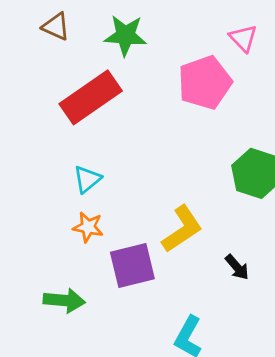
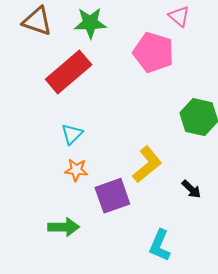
brown triangle: (56, 26) -> (37, 21), size x1.4
pink pentagon: (205, 82) -> (153, 52), turned -30

